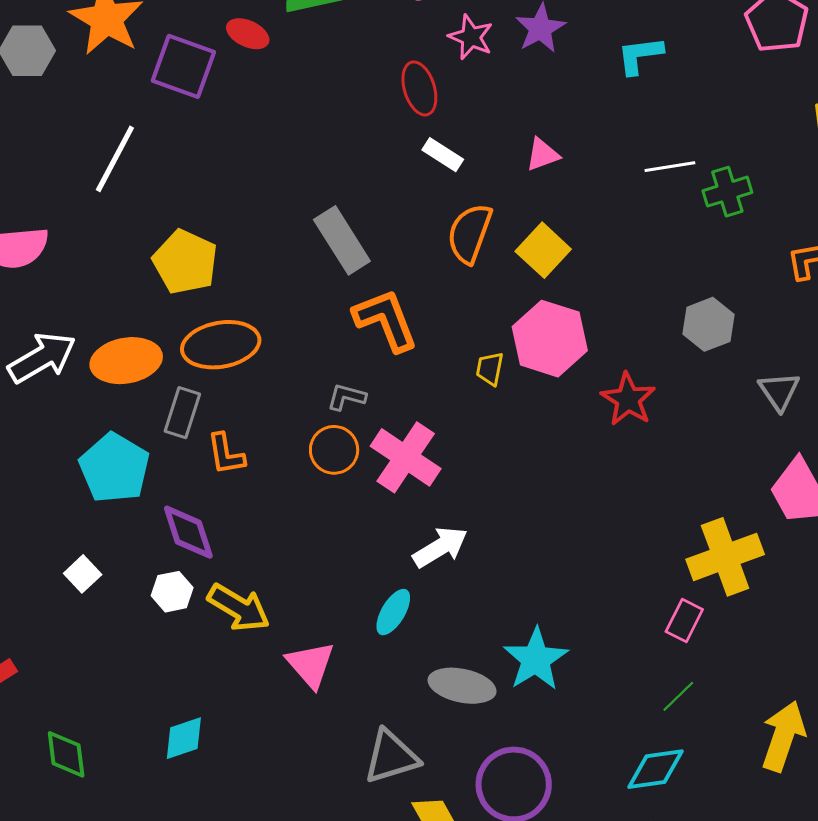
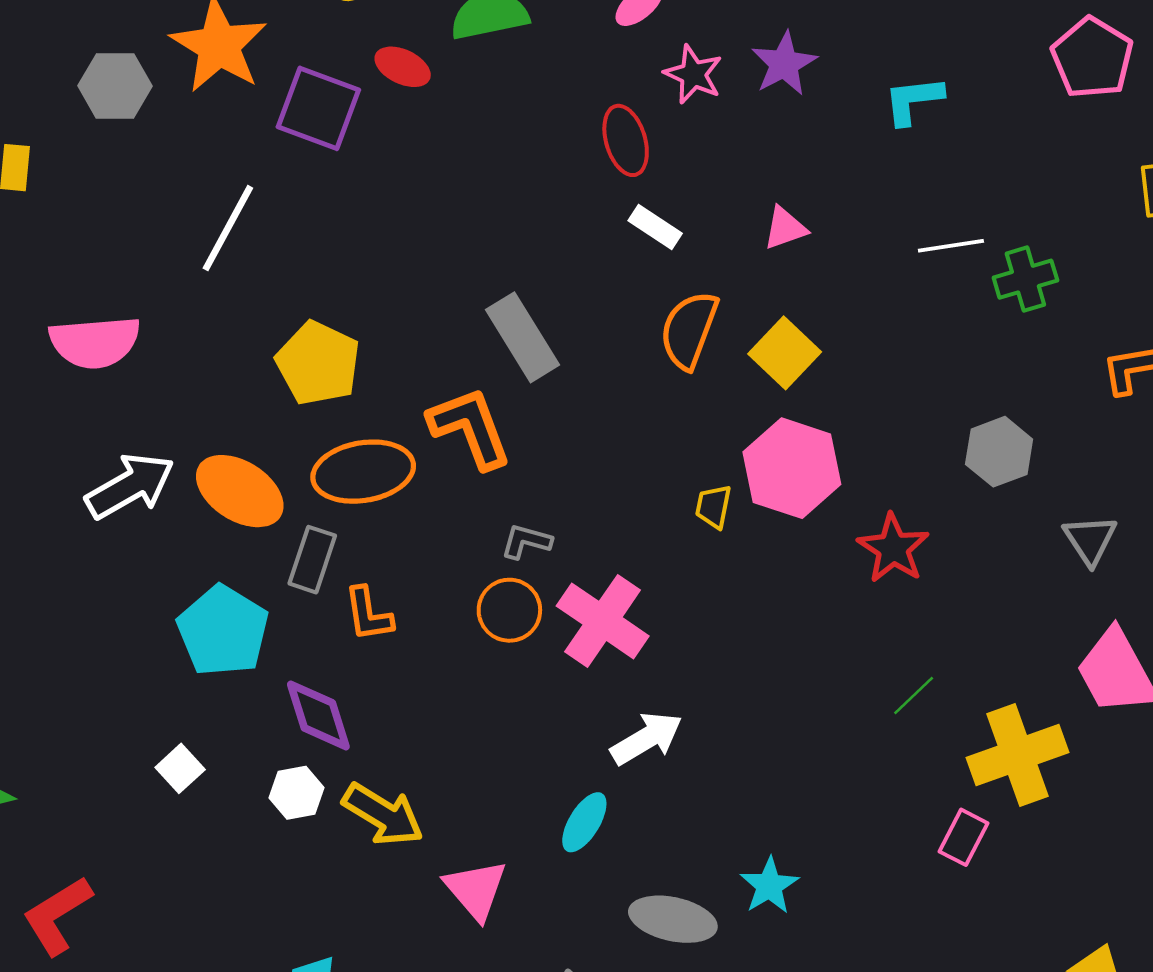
orange L-shape: (386, 320) -> (470, 428), moved
orange ellipse: (126, 361) -> (240, 491), turned 42
cyan star: (536, 659) -> (769, 886), size x0.7
green line: (678, 696) -> (914, 696), moved

